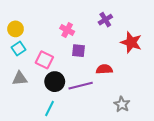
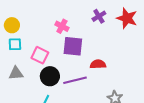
red star: (131, 42) -> (127, 18), moved
cyan square: (19, 49) -> (15, 44), turned 32
purple square: (78, 51) -> (73, 46), size x1.5

